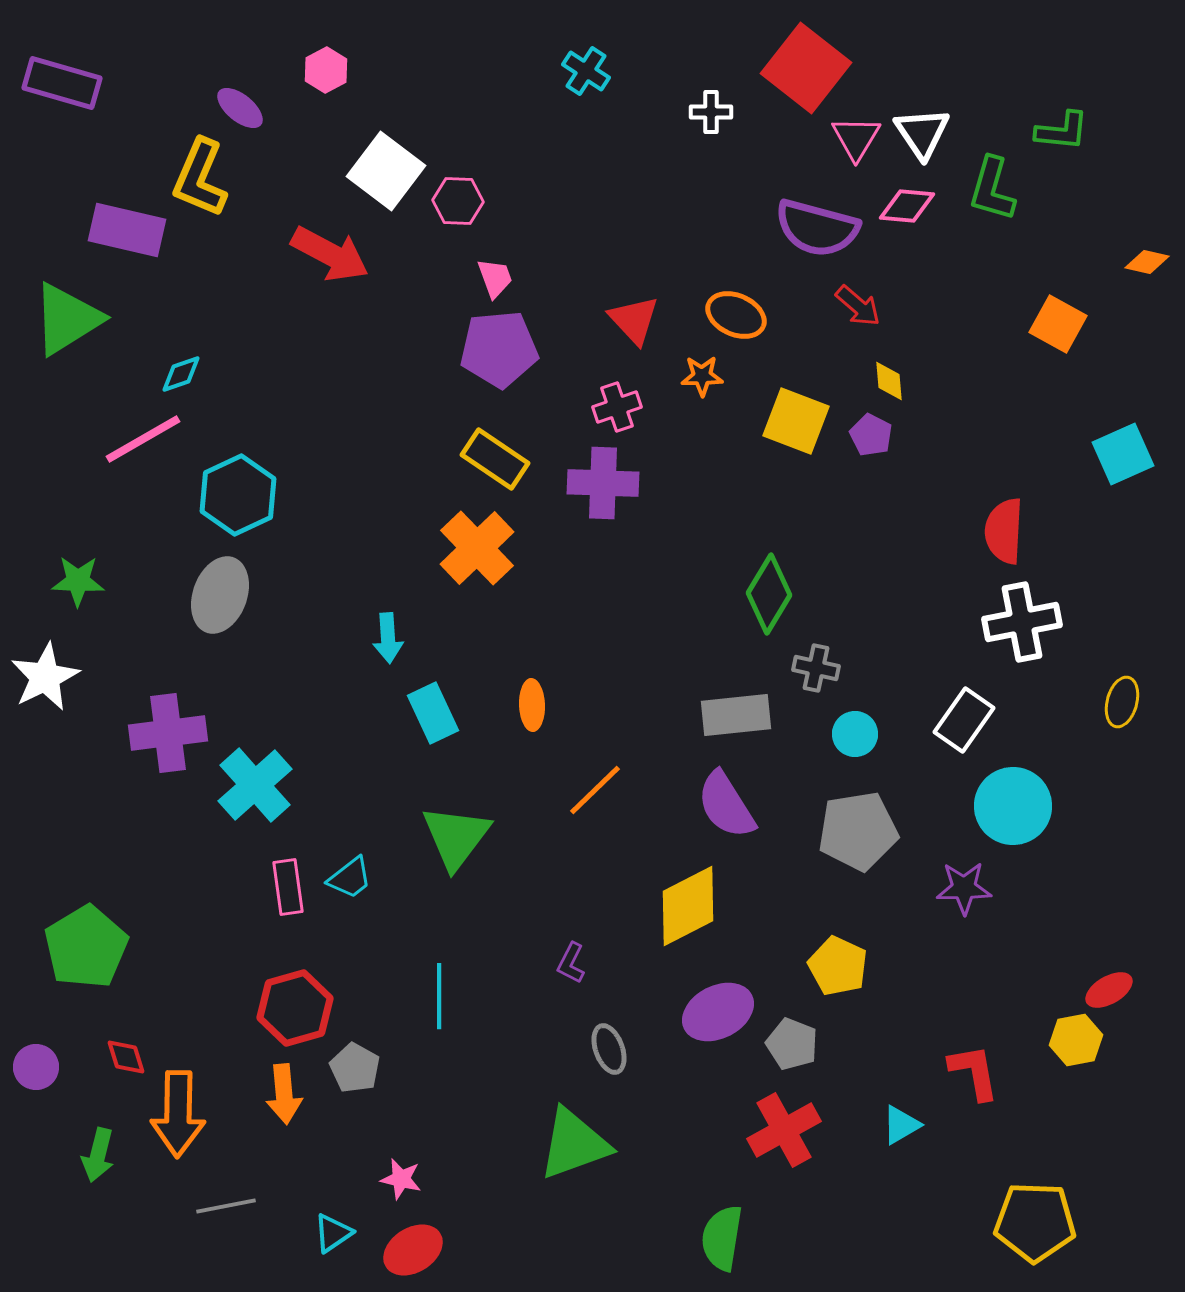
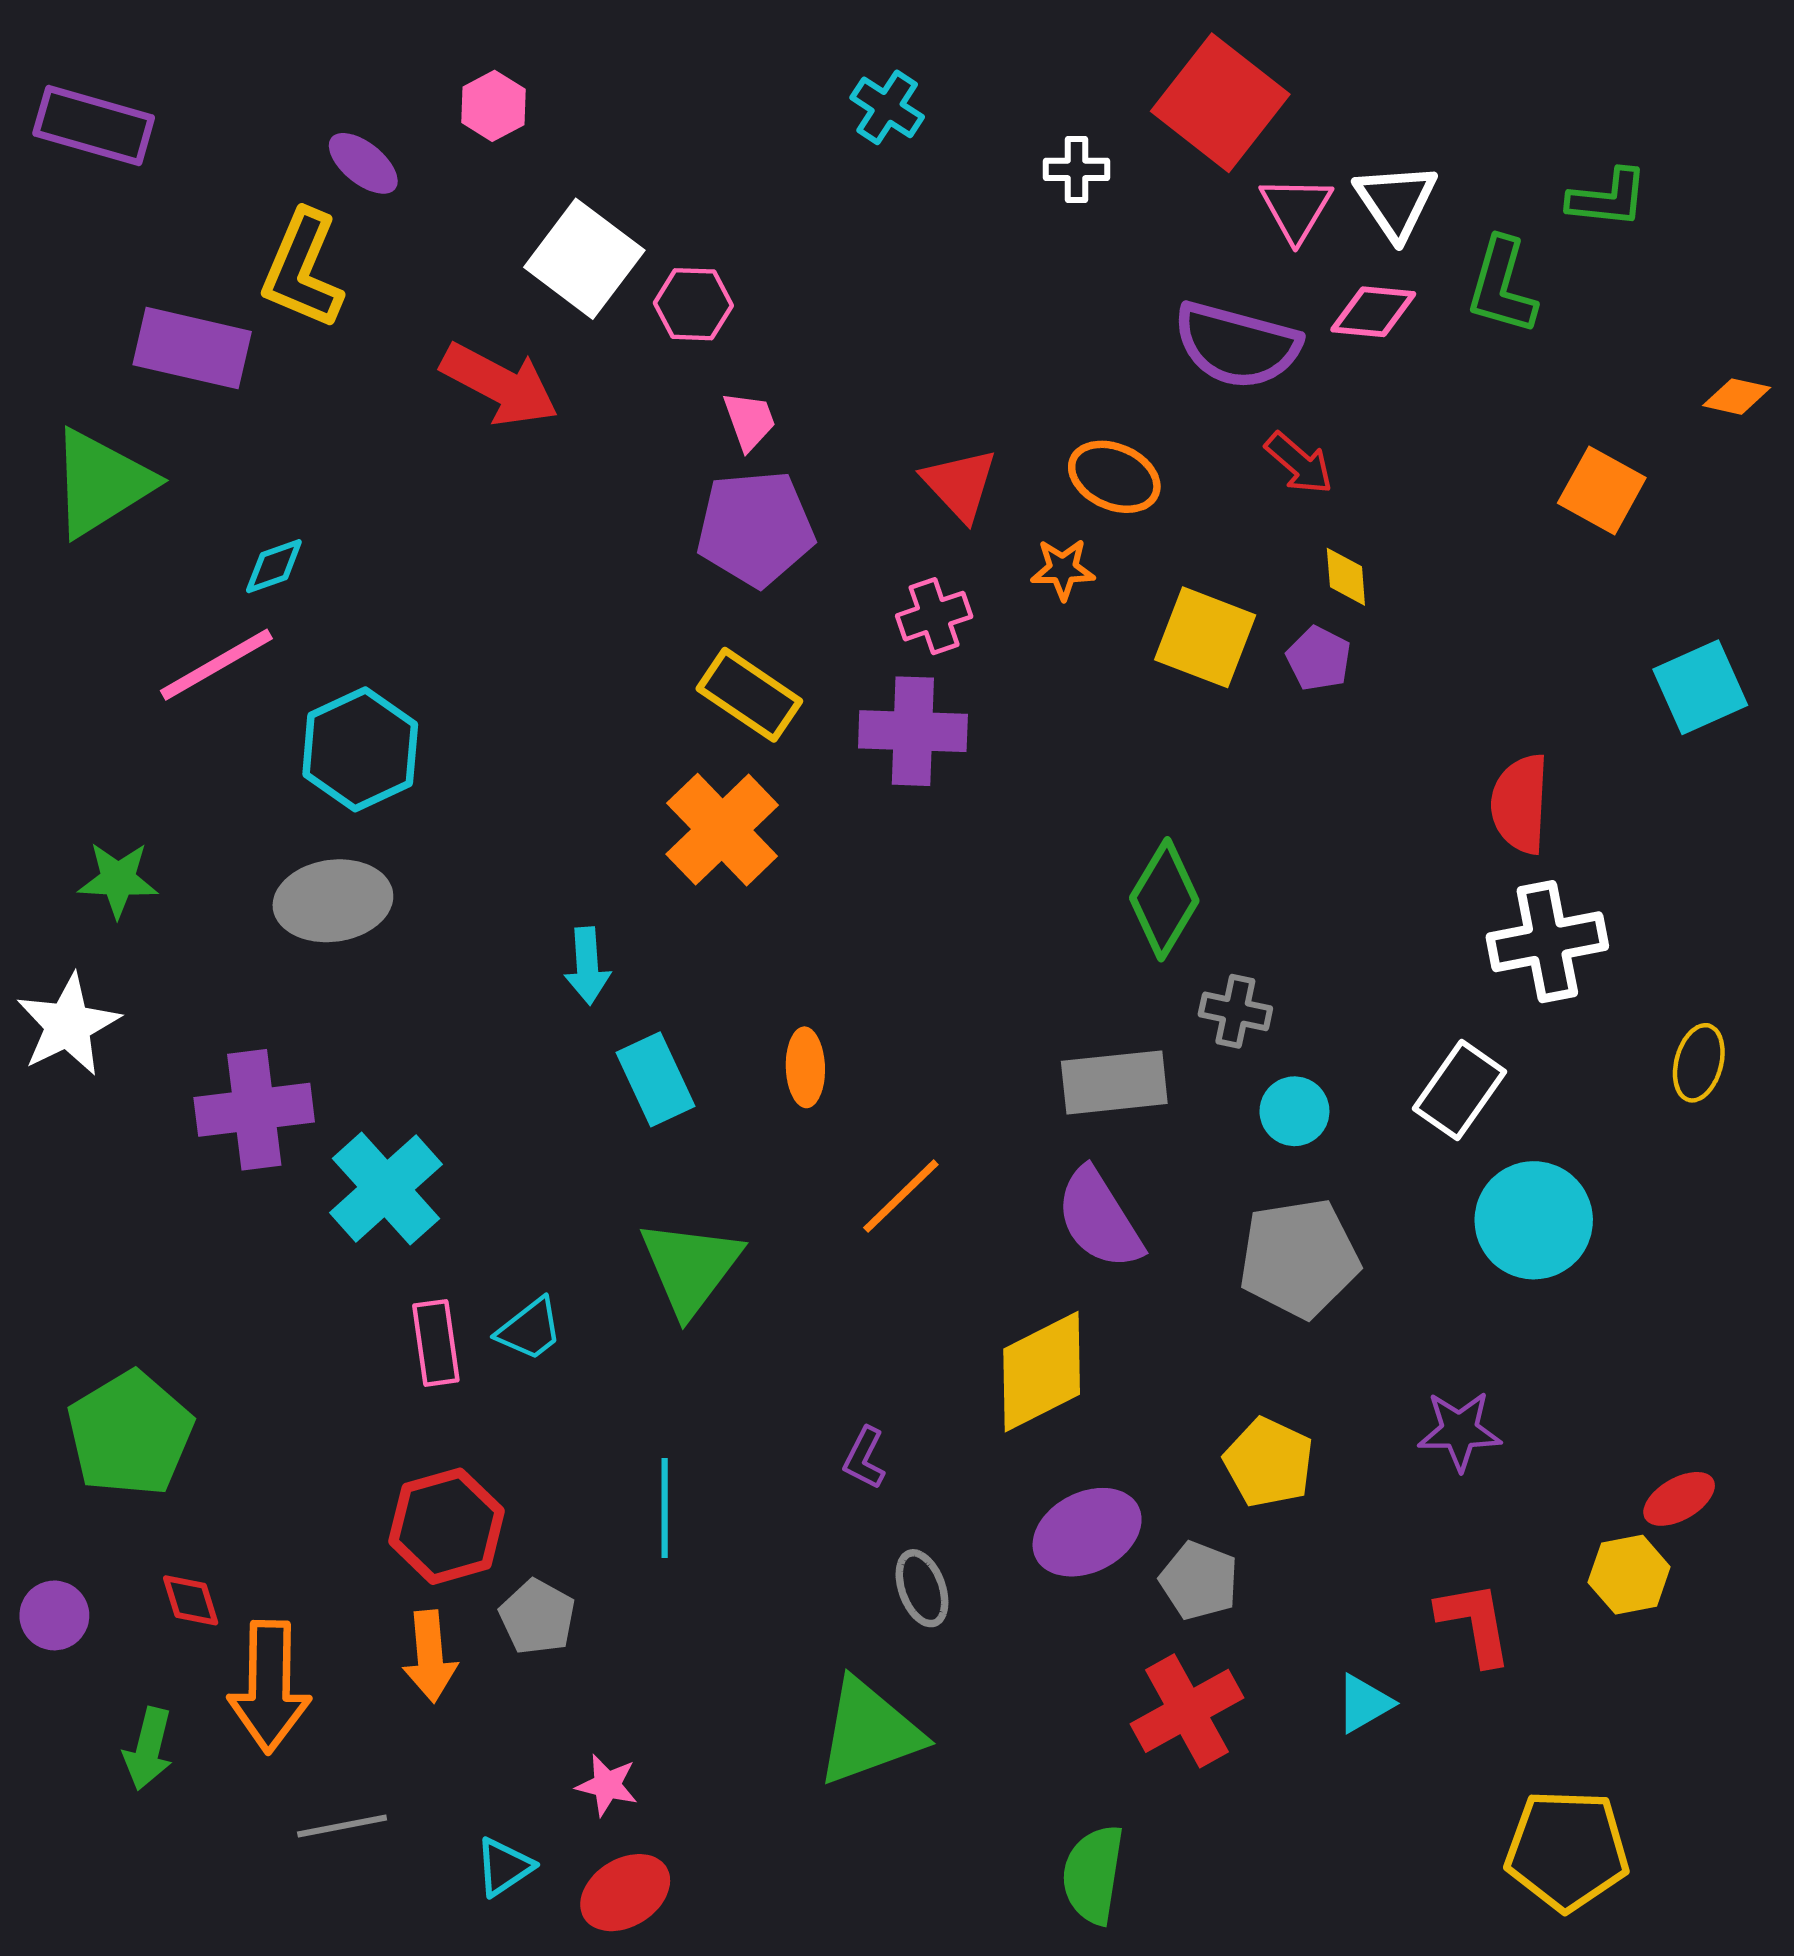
gray ellipse: (220, 595) -> (333, 901), turned 62
purple star: (964, 888) -> (1460, 1431), moved

